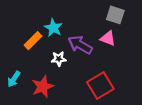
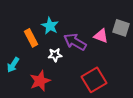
gray square: (115, 15) -> (121, 28), moved
orange rectangle: (33, 41) -> (31, 38), turned -72
cyan arrow: (14, 79) -> (13, 65), moved

